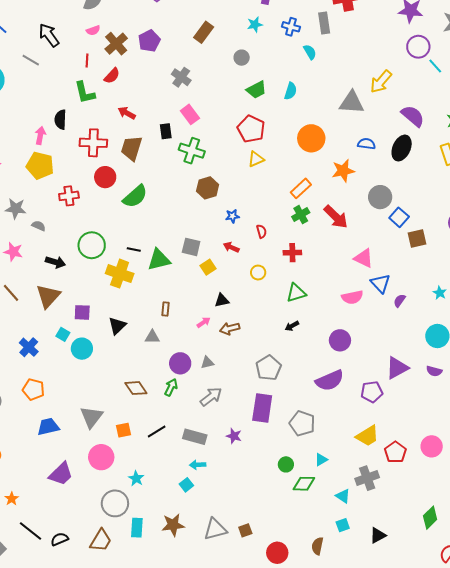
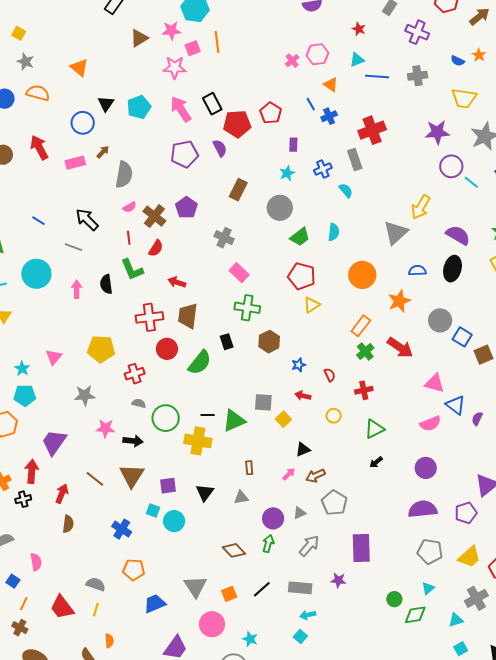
blue cross: (291, 27) -> (323, 169), turned -30
gray circle: (242, 58) -> (280, 208), size x1.6
gray triangle: (352, 102) -> (396, 233), turned -36
black semicircle: (60, 120) -> (106, 284), moved
black rectangle: (166, 131) -> (227, 342), moved
pink arrow: (40, 135) -> (77, 289), moved
gray semicircle: (39, 226) -> (139, 403), moved
pink star: (13, 252) -> (105, 428), moved
gray pentagon: (269, 368) -> (334, 503), moved
purple semicircle: (330, 380) -> (423, 509), turned -152
gray pentagon: (302, 423) -> (430, 551), moved
cyan triangle: (343, 496) -> (456, 620), turned -42

